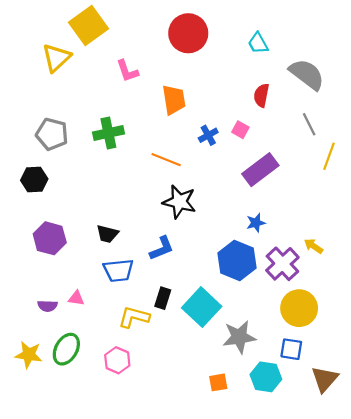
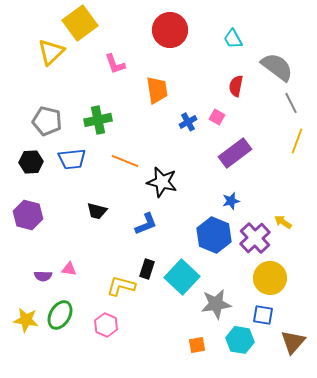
gray line: (309, 124) -> (291, 103), moved
orange line: (166, 160) -> (125, 161), moved
purple hexagon: (50, 238) -> (28, 215), moved
blue trapezoid: (118, 270) -> (72, 159), moved

